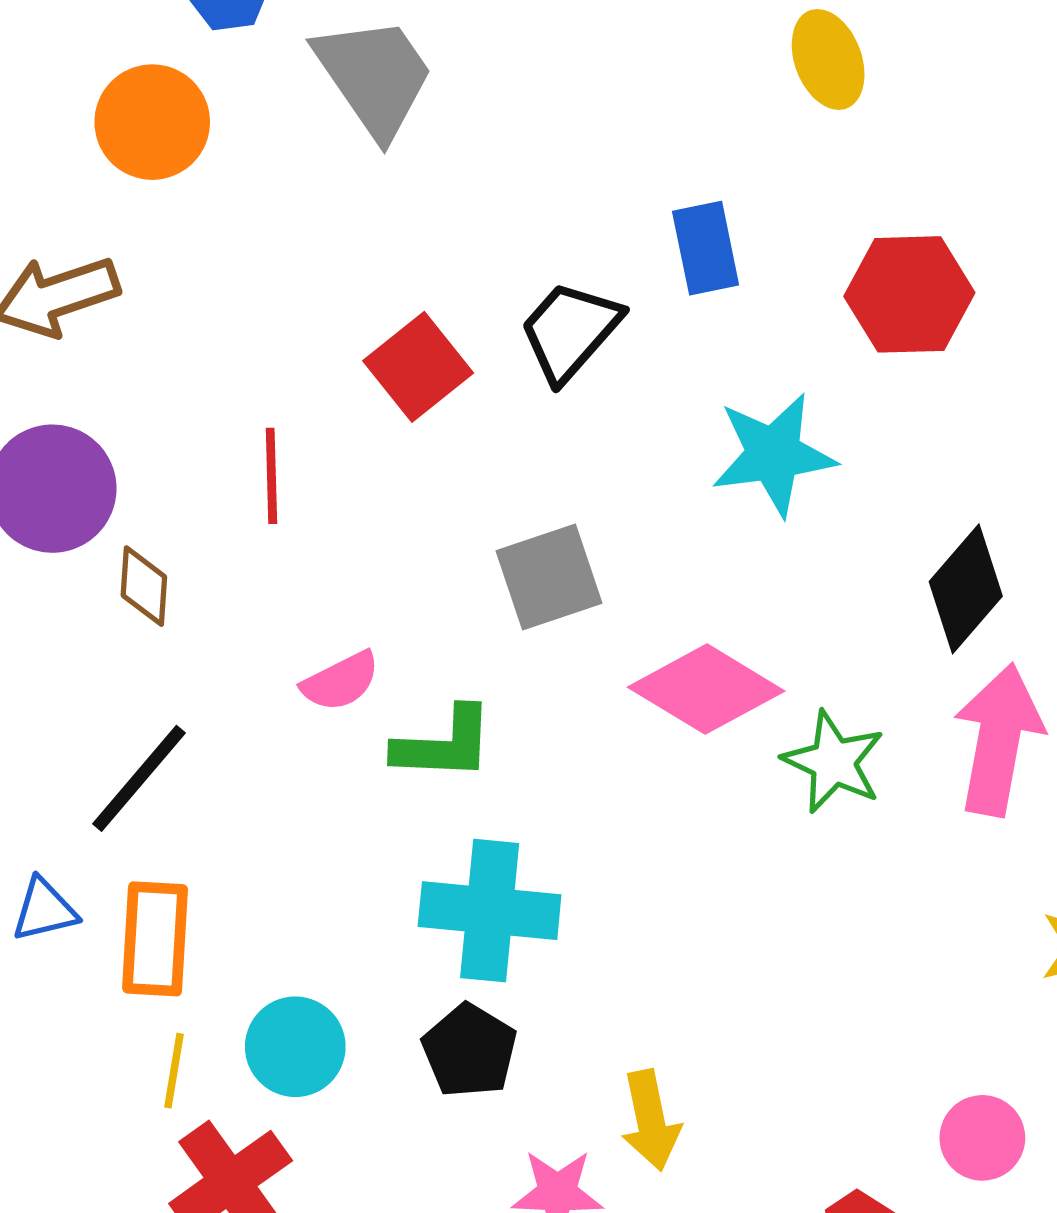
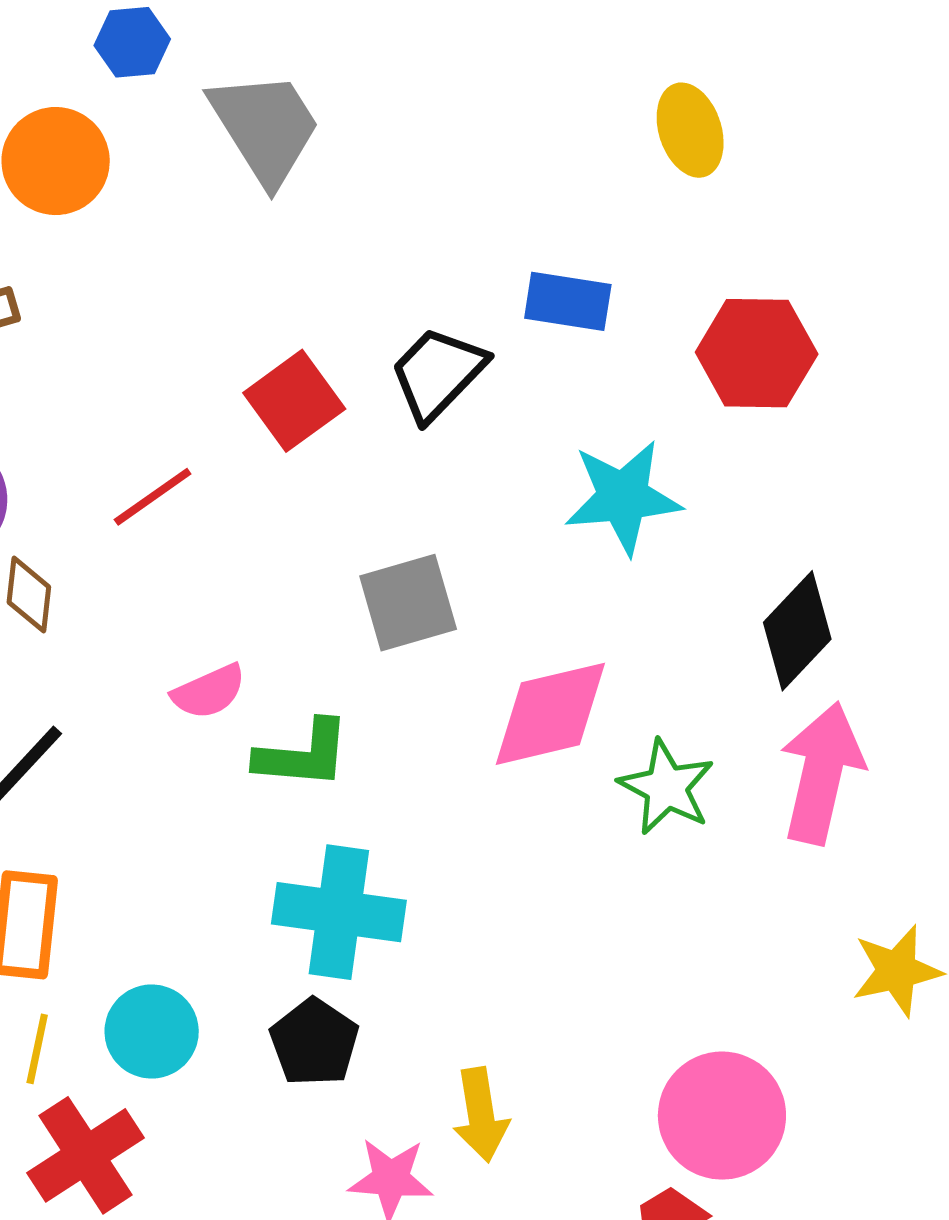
blue rectangle: (706, 248) -> (568, 301), turned -72
red line: (271, 476) -> (153, 497), turned 54
pink diamond: (706, 689) -> (550, 714), turned -47
pink circle: (982, 1138) -> (722, 1116), moved, size x1.6

